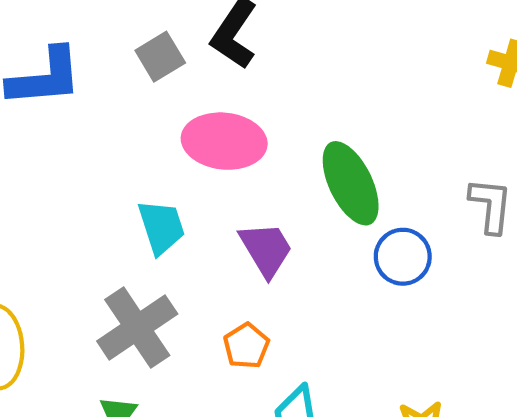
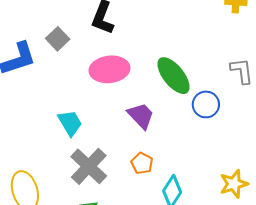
gray square: (160, 57) -> (58, 39), moved
cyan trapezoid: (161, 227) -> (70, 123), moved

